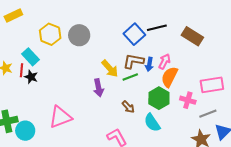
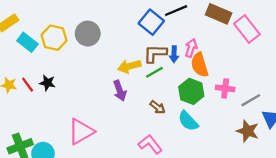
cyan rectangle: (31, 57) -> (27, 42), moved
yellow arrow: (110, 69) -> (129, 66), turned 126
red line: (22, 70) -> (28, 85), turned -32
black star: (31, 77) -> (47, 83), moved
orange semicircle: (169, 77) -> (200, 65), turned -35
pink rectangle: (212, 85) -> (247, 29), moved, turned 70

